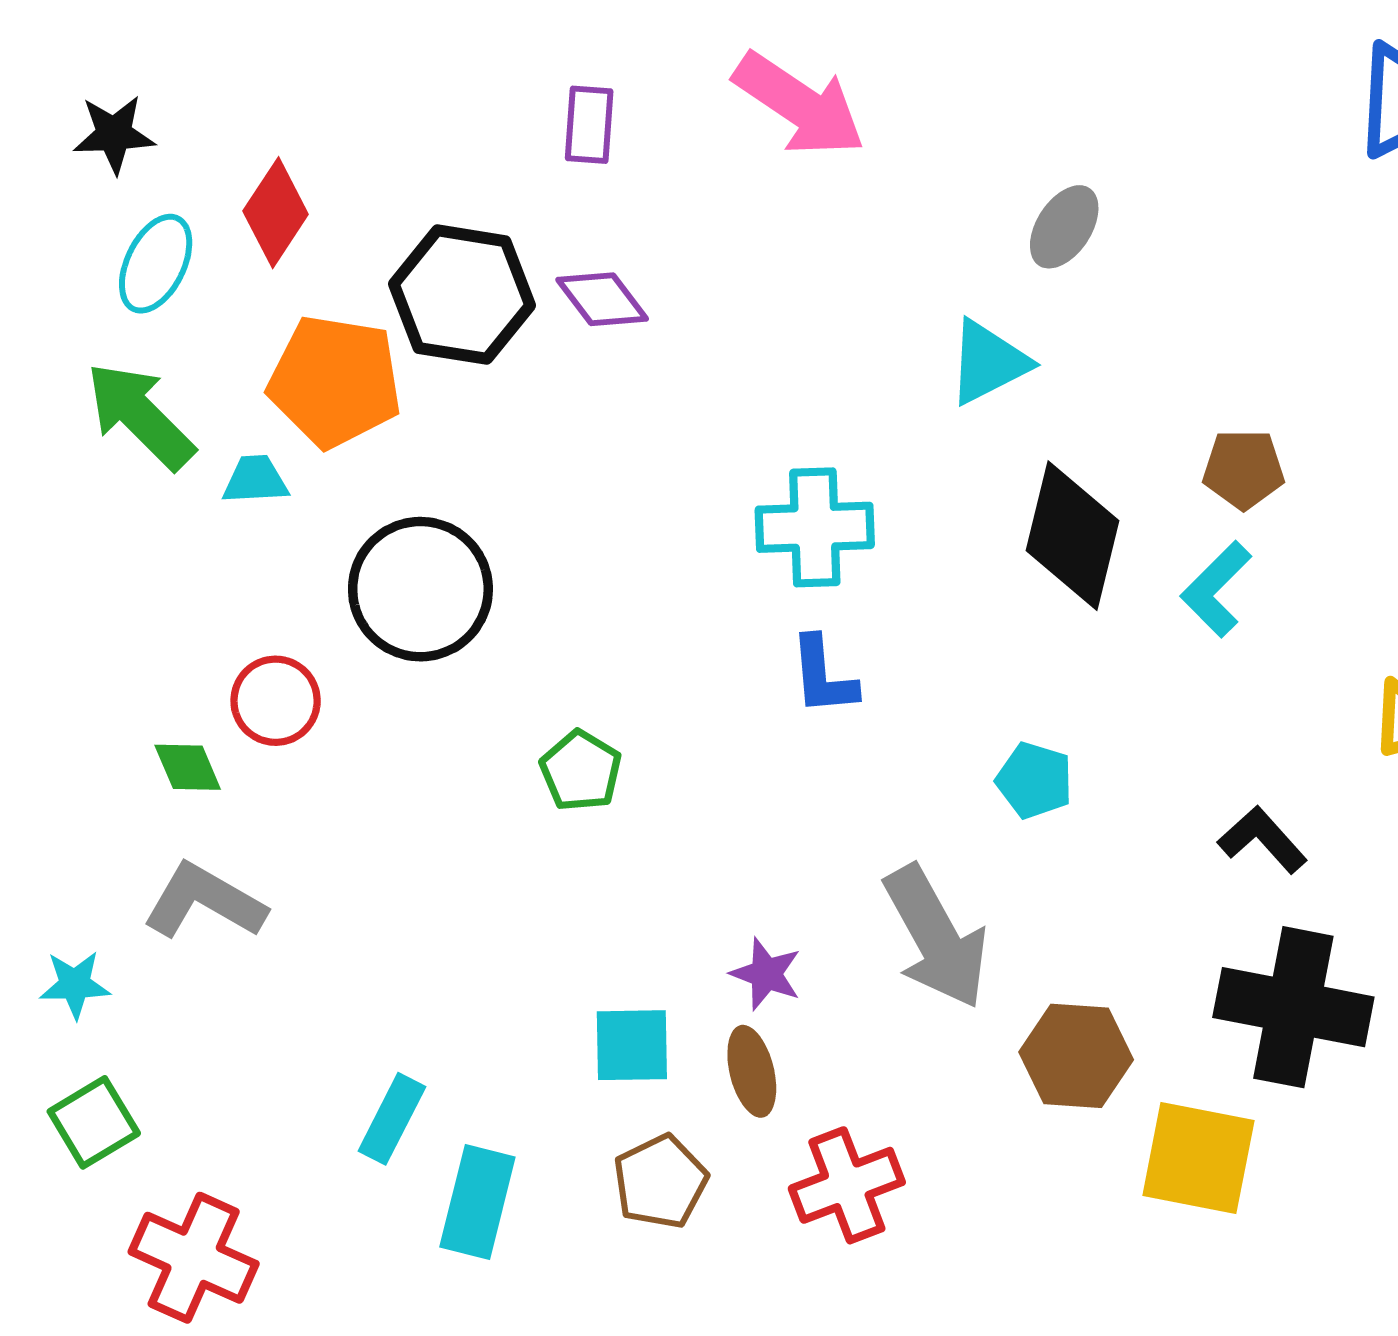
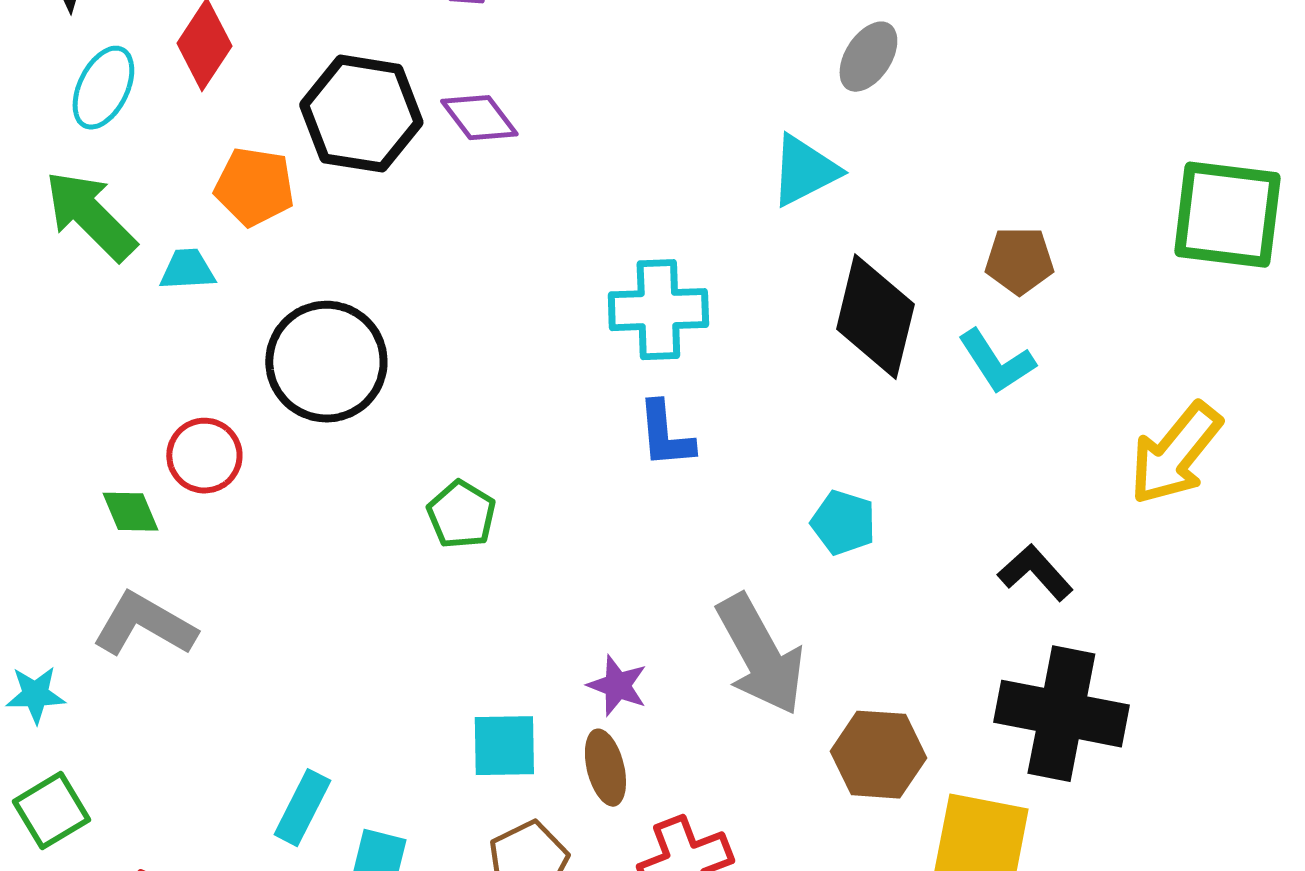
orange pentagon: (335, 381) -> (254, 187), size x0.7
cyan L-shape: (1216, 589) -> (996, 362), turned -78

